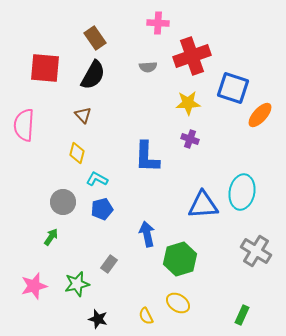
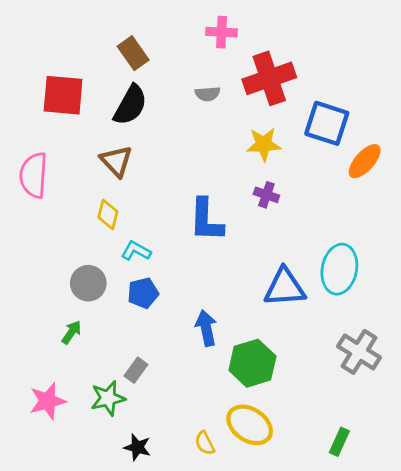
brown triangle: (83, 115) -> (116, 161), size x1.4
gray rectangle: (109, 264) -> (136, 370), moved
yellow ellipse: (178, 303) -> (250, 425), size x1.4

